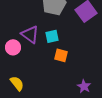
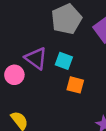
cyan square: (52, 36) -> (64, 61), turned 32

